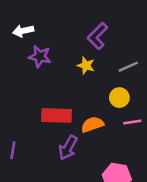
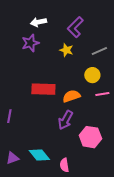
white arrow: (23, 31) -> (38, 22), moved
purple star: (40, 56) -> (30, 43), turned -30
purple arrow: (68, 148) -> (65, 120), moved

